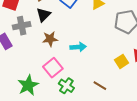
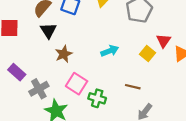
gray cross: (22, 26) -> (39, 89), moved
cyan arrow: (78, 47) -> (110, 51), moved

